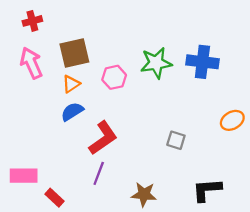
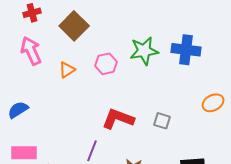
brown square: (74, 53) -> (74, 26), moved, turned -32
blue semicircle: (72, 112) -> (18, 110), moved
red L-shape: (103, 138) -> (118, 119), moved, turned -124

